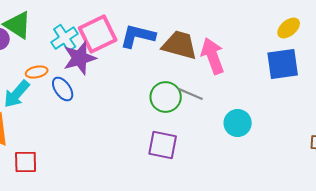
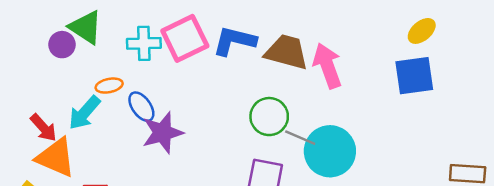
cyan cross: (65, 38) -> (144, 43), turned 32
purple star: (80, 58) -> (162, 133), moved
gray line: (191, 94) -> (300, 138), moved
cyan circle: (238, 123) -> (330, 151), moved, size x1.5

